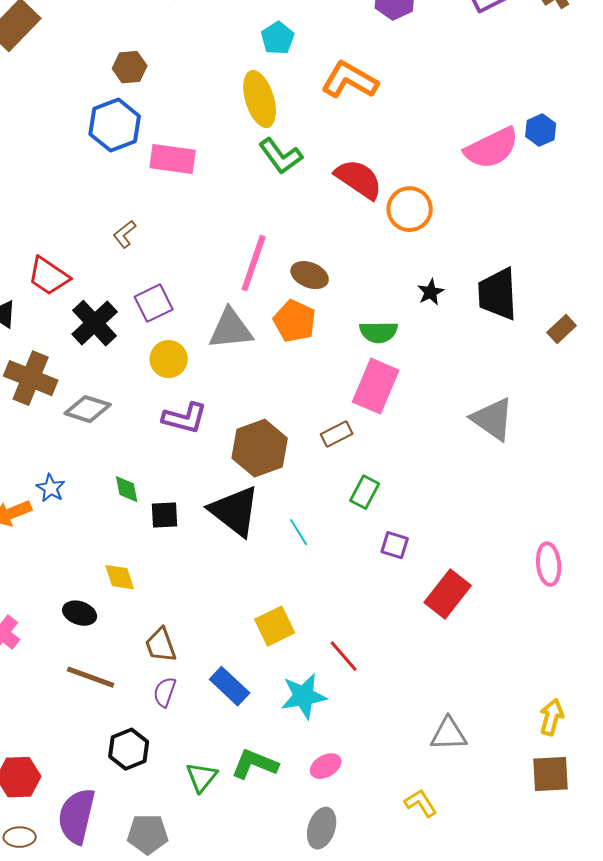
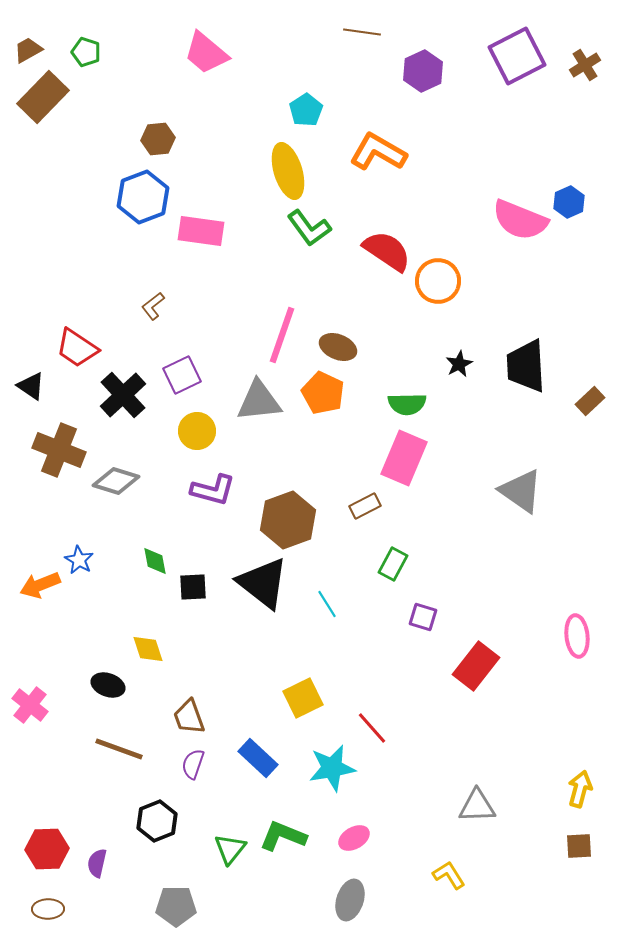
pink semicircle: (492, 148) -> (520, 220), turned 48
brown square: (551, 774) -> (579, 846), size x0.7
purple semicircle: (77, 816) -> (97, 863), moved, size x0.5

